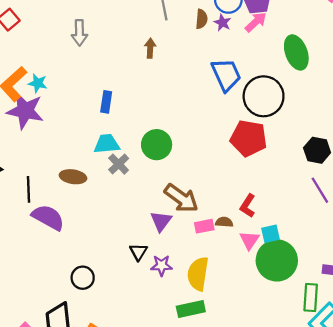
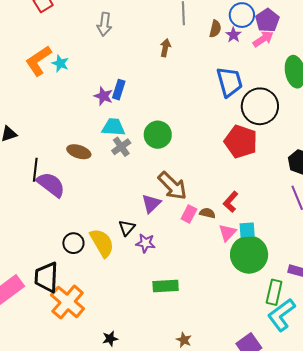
purple star: (25, 111) -> (103, 96), moved, size x0.6
black line: (29, 189) -> (35, 170), moved
pink rectangle: (204, 226) -> (189, 214), turned -60
yellow semicircle: (198, 274) -> (102, 243), moved, turned 132

